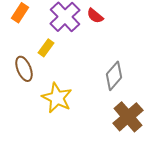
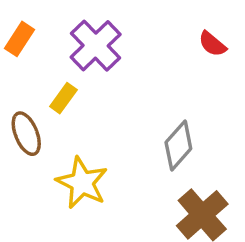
red semicircle: (95, 16) -> (212, 44), moved

